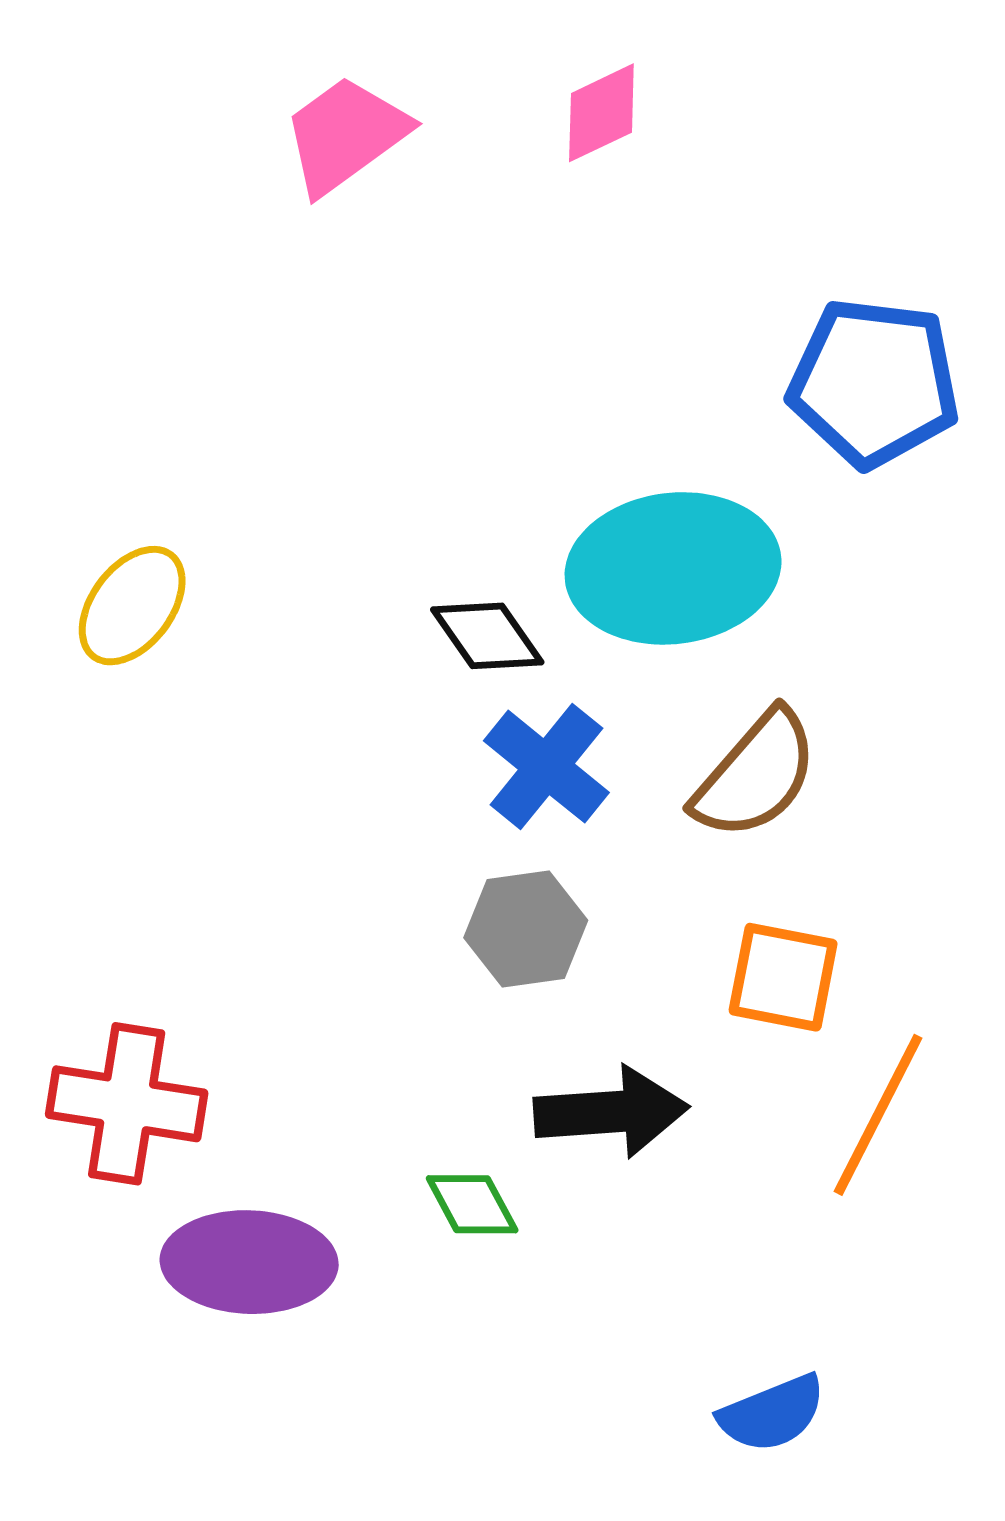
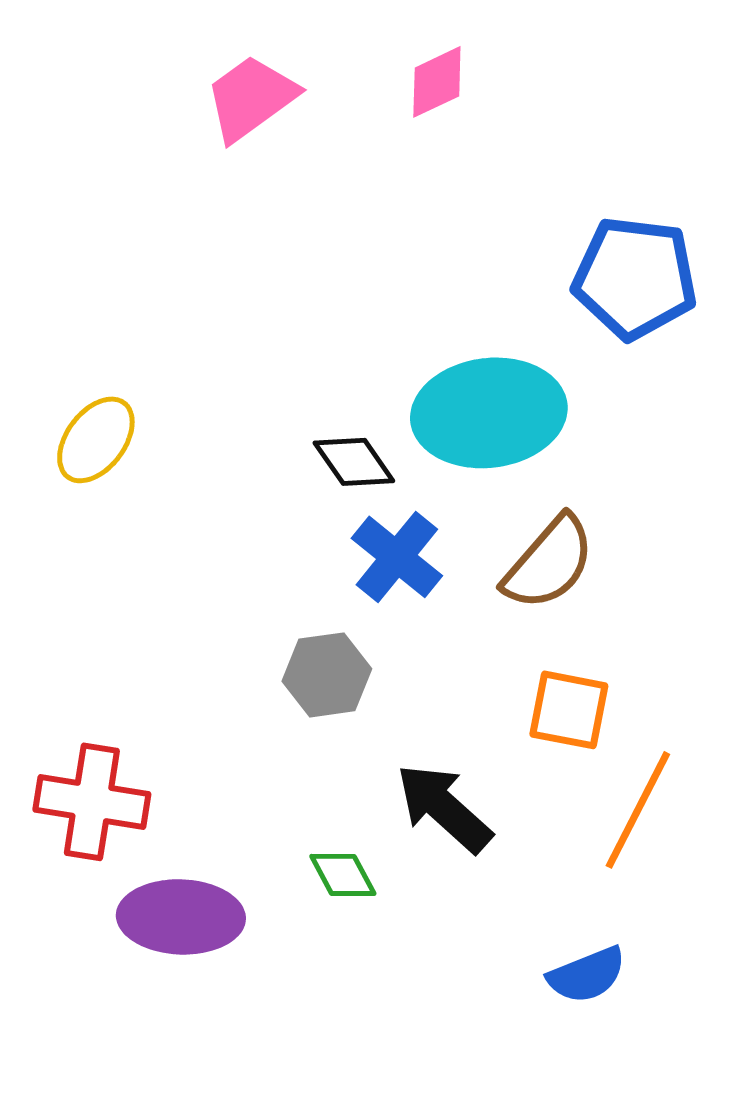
gray hexagon: (526, 929) -> (327, 675), moved
black arrow: (611, 1112) -> (444, 808), turned -134
blue semicircle: (772, 1413) -> (587, 975), moved

